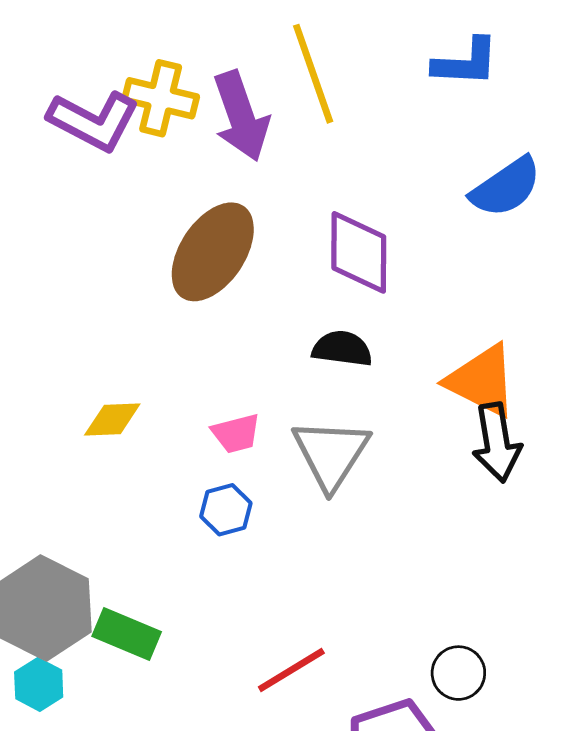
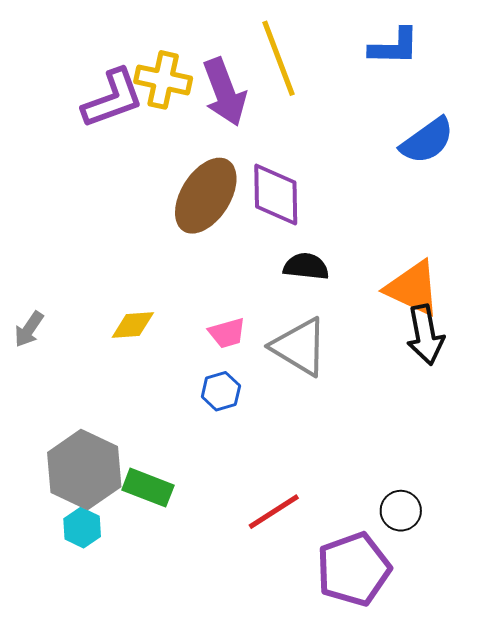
purple L-shape: (94, 121) -> (113, 99), turned -46
purple diamond: (359, 252) -> (276, 194), moved
gray triangle: (331, 454) -> (300, 347), turned -30

